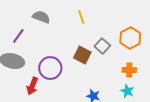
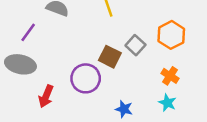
purple circle: (50, 68) -> (86, 78), moved
orange cross: (129, 70) -> (170, 76), turned 32

